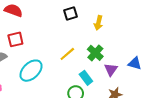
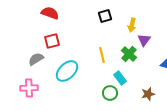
yellow line: (67, 54) -> (102, 55), turned -63
purple triangle: (111, 70) -> (144, 40), moved

